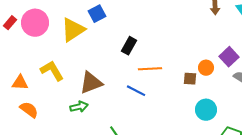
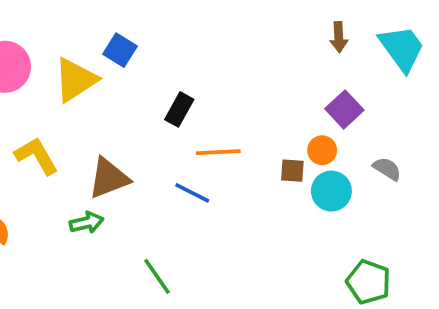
blue square: (97, 14) -> (120, 50), turned -30
purple square: (229, 57) -> (344, 109), moved
cyan circle: (206, 110) -> (331, 191), moved

